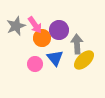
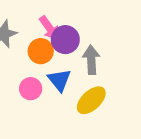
pink arrow: (35, 25) -> (49, 28), moved
yellow ellipse: (84, 60) -> (91, 100), moved

